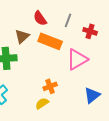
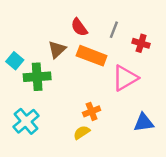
blue triangle: (92, 95) -> (144, 123), turned 30

